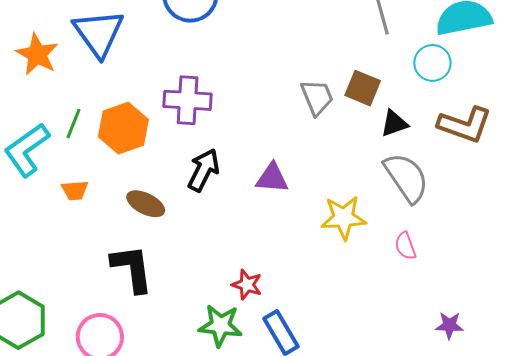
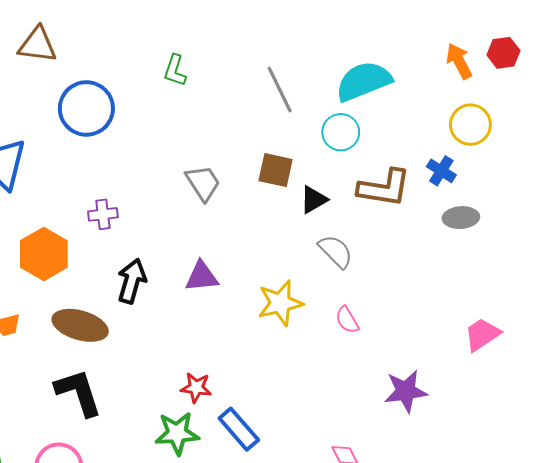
gray trapezoid: (317, 97) -> (203, 183), moved
purple cross: (188, 100) -> (103, 214), size x0.6
gray semicircle: (406, 178) -> (336, 251), size x0.7
brown ellipse: (146, 204) -> (80, 325), size x1.4
purple star: (449, 325) -> (406, 391), size x1.5

